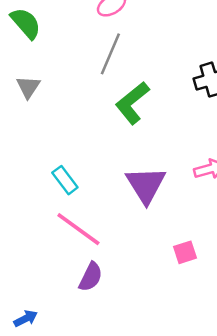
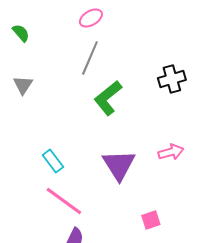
green semicircle: (26, 23) -> (21, 33), size x0.7

